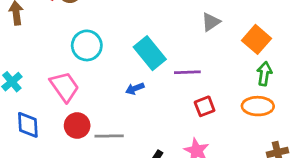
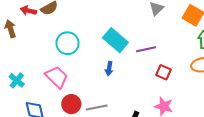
blue arrow: (135, 89) -> (109, 69), turned -48
red square: (205, 106) -> (164, 72), turned -35

